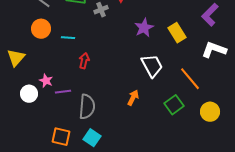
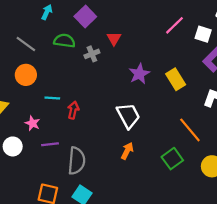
cyan line: (68, 38) -> (52, 98), moved
white trapezoid: (152, 66) -> (128, 116), moved
pink star: (46, 81) -> (32, 123), moved

